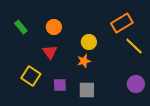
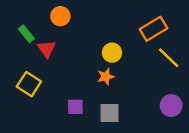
orange circle: (54, 27) -> (60, 16), moved
red triangle: (50, 52) -> (47, 49), moved
yellow square: (31, 76) -> (29, 84), moved

